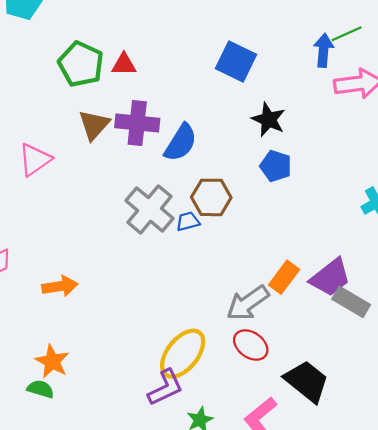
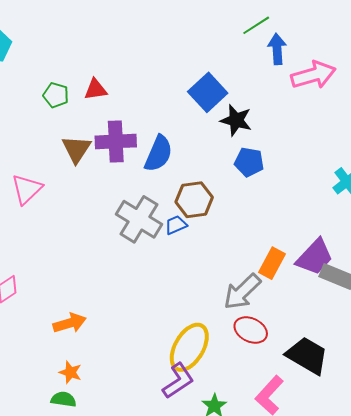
green line: (347, 34) -> (256, 25), moved
blue square: (236, 61) -> (208, 92), moved, turned 30
green pentagon: (81, 64) -> (56, 95), size x0.6
orange arrow: (60, 286) -> (70, 323), moved
orange star: (52, 361) -> (70, 372), size x0.7

